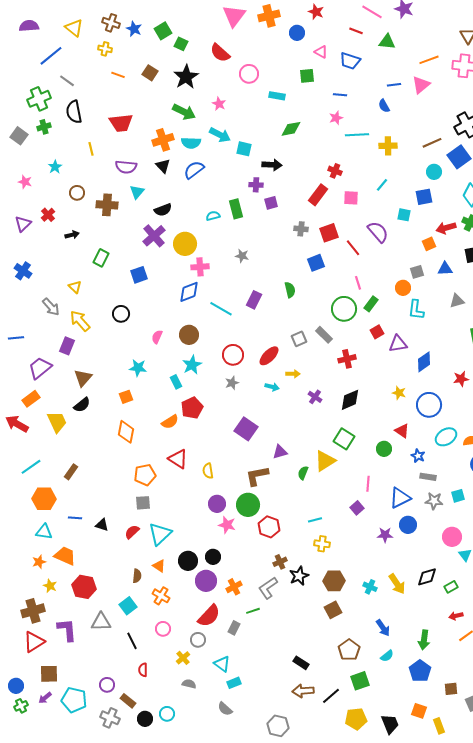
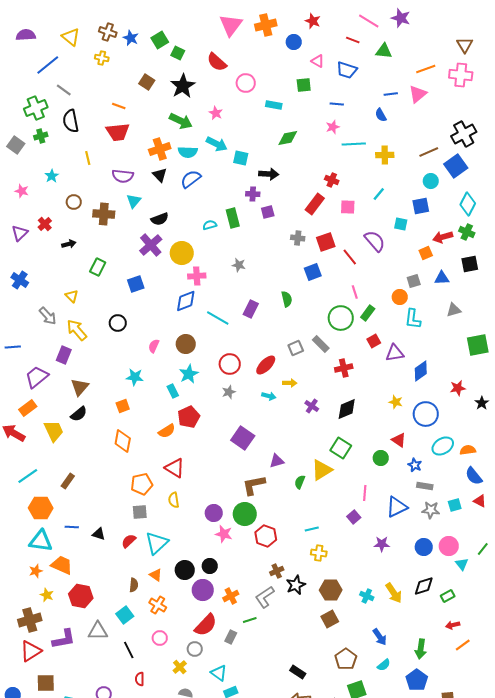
orange line: (118, 75) -> (119, 106), moved
yellow semicircle: (208, 471) -> (174, 500), moved
blue circle: (408, 525) -> (424, 547), moved
cyan triangle: (44, 532) -> (41, 541), size x1.4
purple L-shape: (67, 630) -> (64, 639), turned 85

